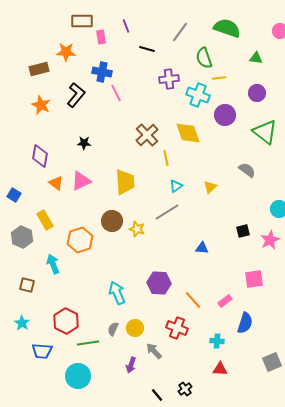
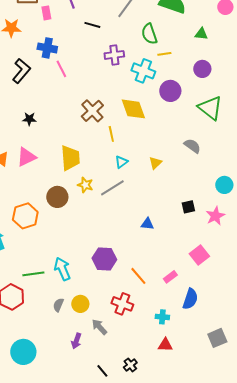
yellow star: (137, 229) -> (85, 185), moved
pink square: (254, 279) -> (199, 255), turned -30
green line: (88, 343) -> (33, 274), moved

